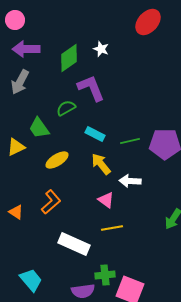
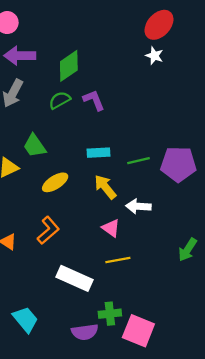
white star: (101, 49) -> (154, 56), moved
purple L-shape: (91, 88) -> (94, 100), size x0.7
green semicircle: (66, 108) -> (60, 100), moved
cyan rectangle: (95, 134) -> (98, 153), turned -30

